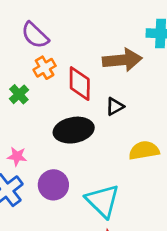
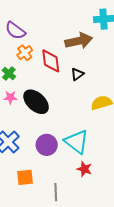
black ellipse: (74, 130) -> (36, 102), moved, turned 60
pink star: (17, 156) -> (10, 97), moved
purple circle: (53, 185) -> (47, 145), moved

